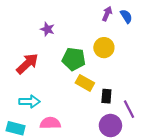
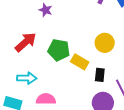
yellow circle: (104, 48) -> (105, 43), moved
green pentagon: (74, 59) -> (59, 50), moved

